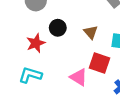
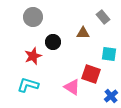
brown triangle: (91, 32) -> (83, 33), moved, turned -48

